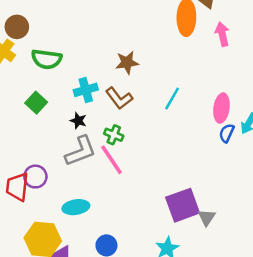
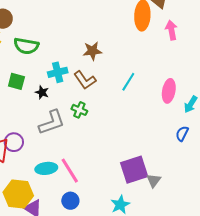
green square: (36, 103) -> (16, 81), turned -30
black star: (78, 121) -> (42, 92), moved
blue semicircle: (227, 133) -> (182, 134), moved
pink line: (111, 160) -> (70, 171), moved

